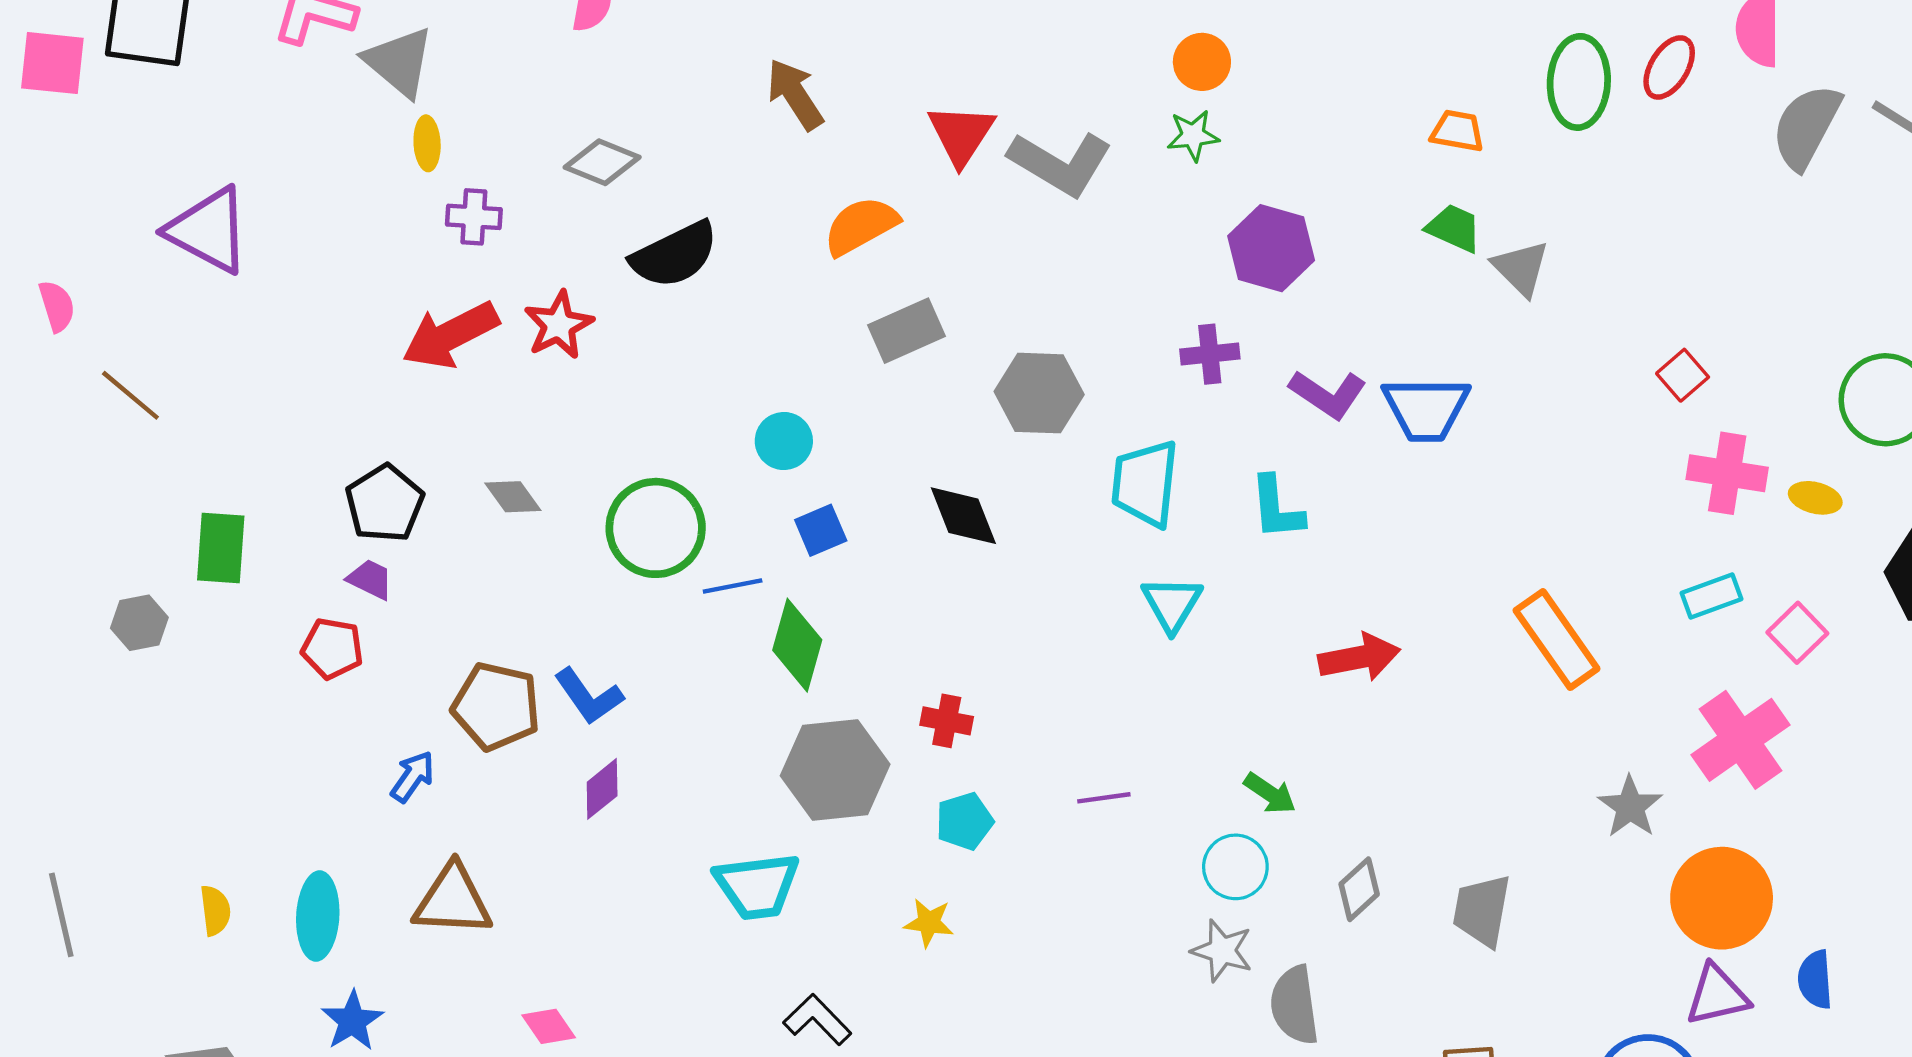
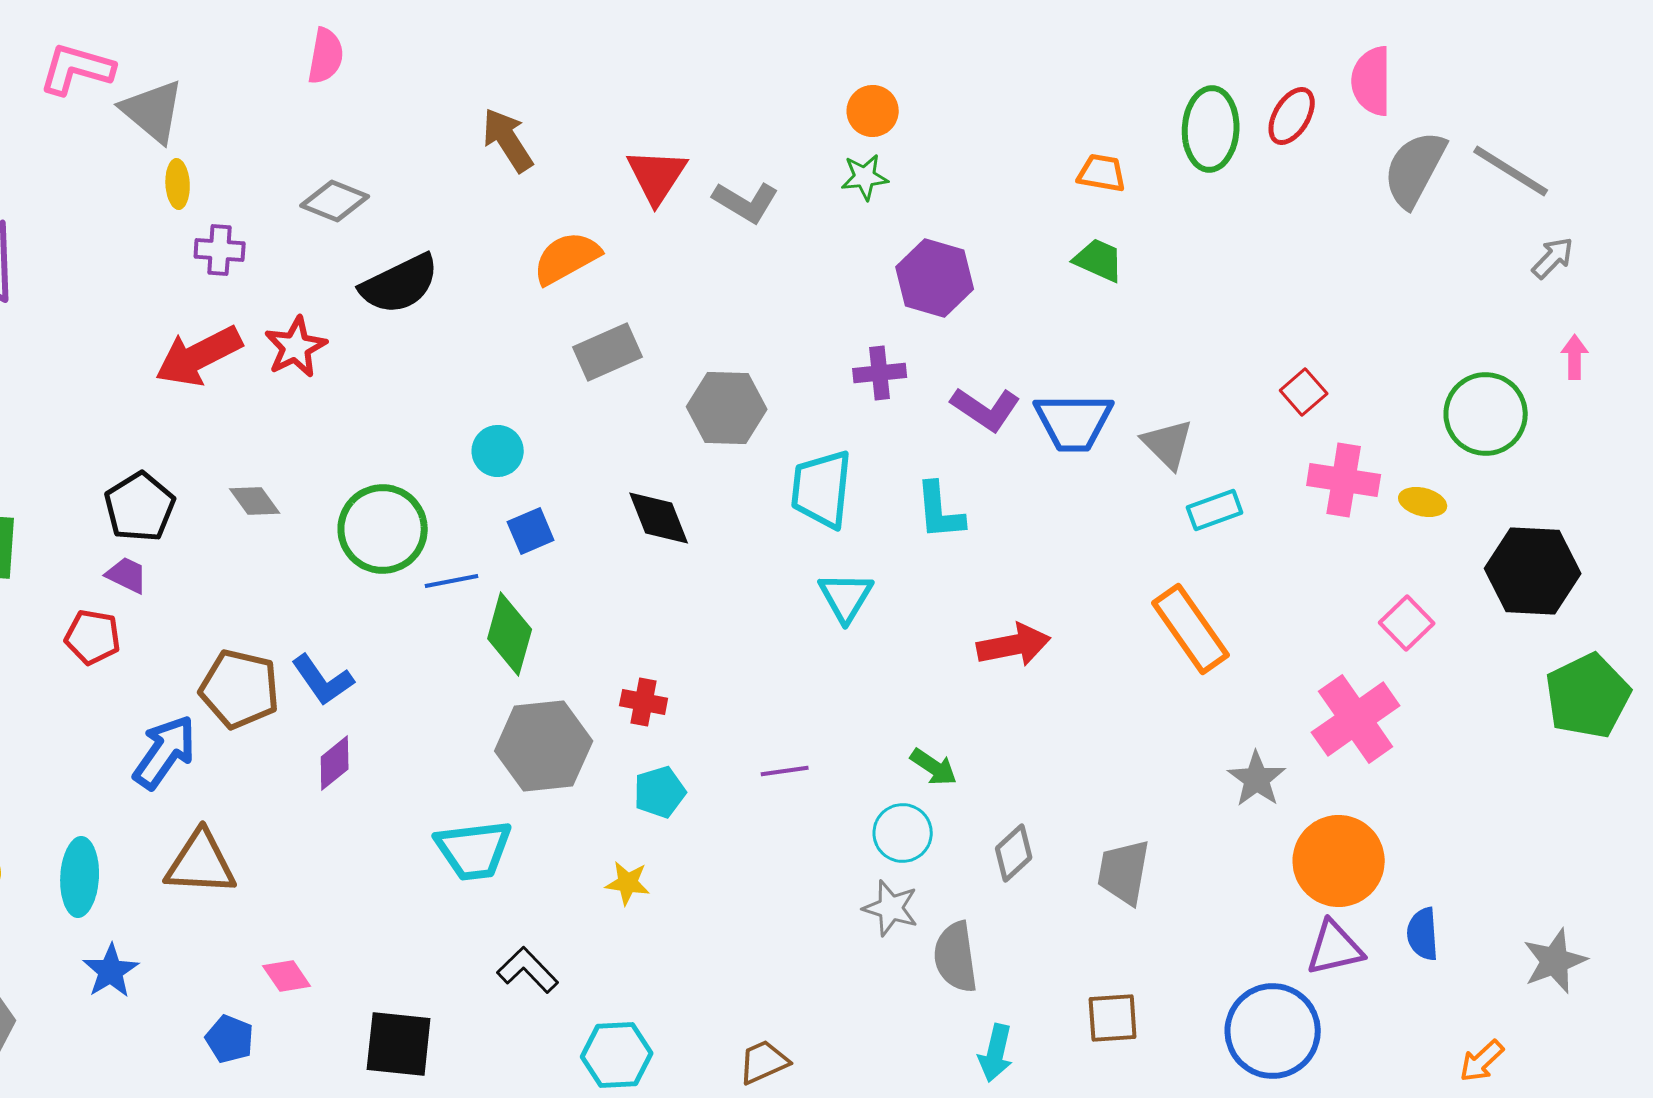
gray L-shape: (1060, 163) -> (746, 202), size x0.7
gray triangle: (1521, 268) -> (1168, 444), moved
cyan rectangle: (1712, 596) -> (1215, 510), moved
blue arrow: (413, 777) -> (165, 752), size x1.6

